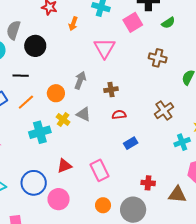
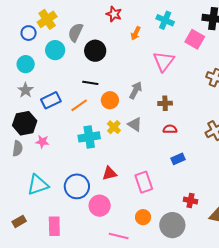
pink square: (133, 22) -> (195, 39), turned -36
black line: (21, 76) -> (90, 83), moved

